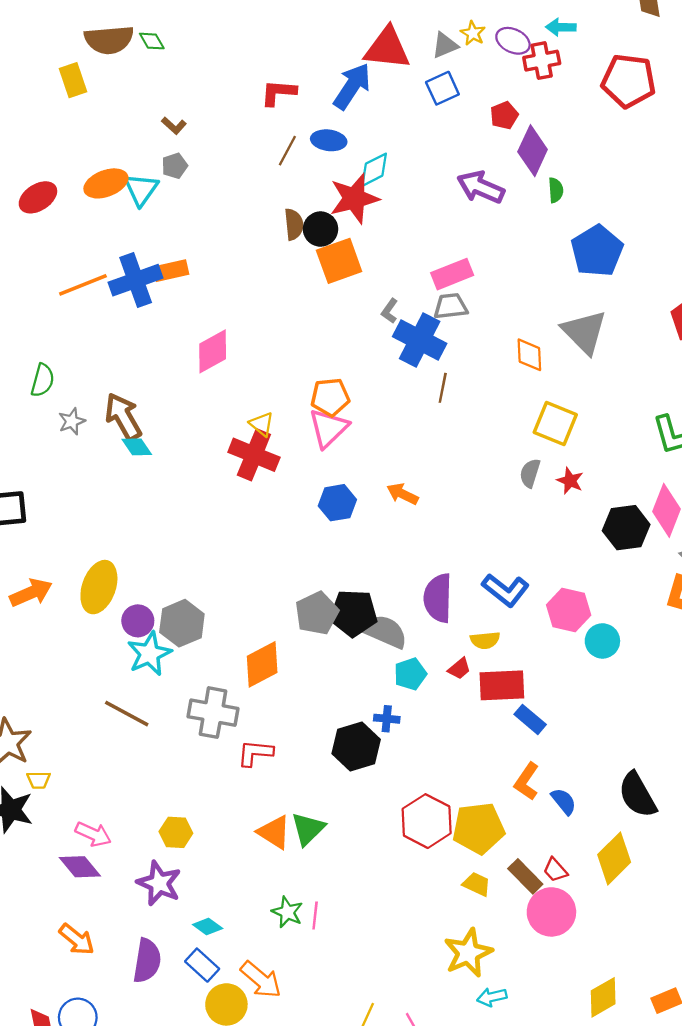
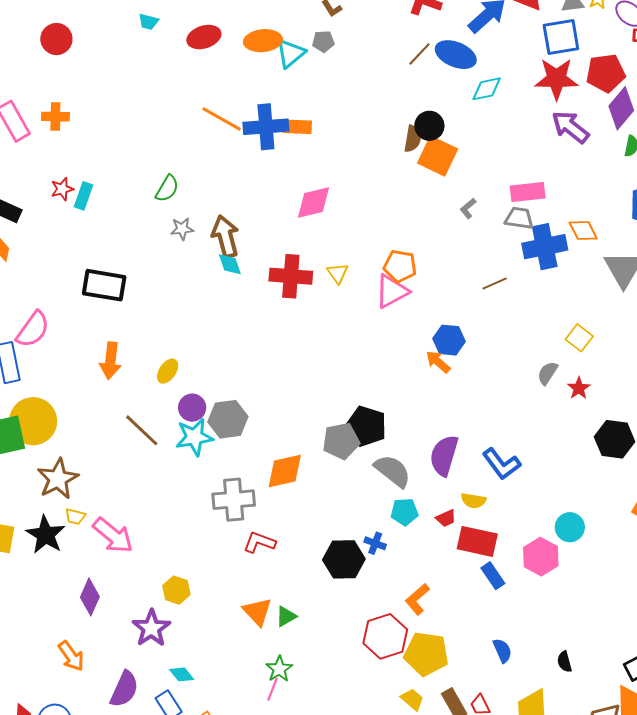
blue square: (442, 88) -> (561, 37), size x1.4
red pentagon: (504, 115) -> (606, 73), size x1.6
blue ellipse: (329, 140) -> (456, 55), size x1.4
red star: (354, 198) -> (556, 79), moved
brown semicircle: (294, 224) -> (413, 139), moved
orange square: (339, 261) -> (438, 156), turned 30
orange line: (83, 285) -> (222, 119), turned 36
blue cross: (420, 340) -> (545, 247), moved, turned 36
orange diamond: (529, 355) -> (583, 230), moved, turned -40
brown line: (443, 388) -> (495, 283), turned 40
yellow square: (555, 424) -> (579, 338), size x0.7
red cross: (254, 455) -> (291, 276), moved, turned -33
blue hexagon: (337, 503) -> (449, 340), moved
yellow ellipse: (99, 587) -> (168, 371), size x0.6
orange arrow: (31, 593) -> (110, 361), turned 105
pink hexagon: (569, 610) -> (541, 557), moved
black pentagon: (353, 613) -> (366, 426), moved
gray cross: (213, 713) -> (234, 500), turned -30
brown line: (127, 714) -> (142, 430), moved
orange L-shape: (527, 781) -> (417, 599), moved
black semicircle: (637, 795) -> (564, 662), size x0.5
green triangle: (308, 829) -> (286, 616), size x0.7
pink arrow: (93, 834) -> (113, 535), moved, size x1.4
purple diamond: (80, 867) -> (90, 597), turned 48
green star: (287, 912) -> (279, 669), moved

